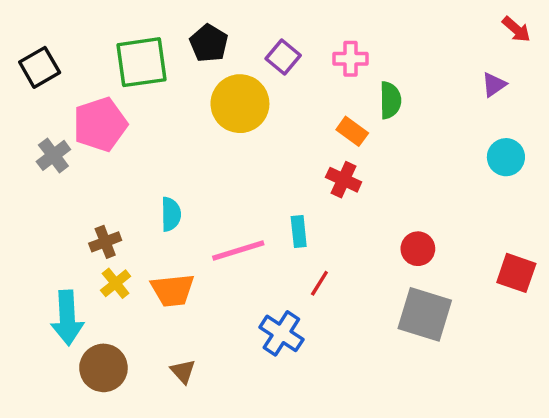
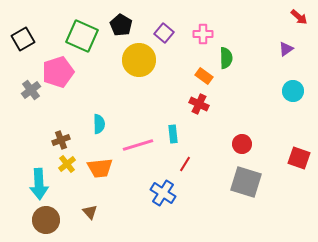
green square: (141, 62) -> (82, 36), turned 32
brown circle: (103, 368) -> (46, 220), moved
brown triangle: (183, 371) -> (90, 212), moved

